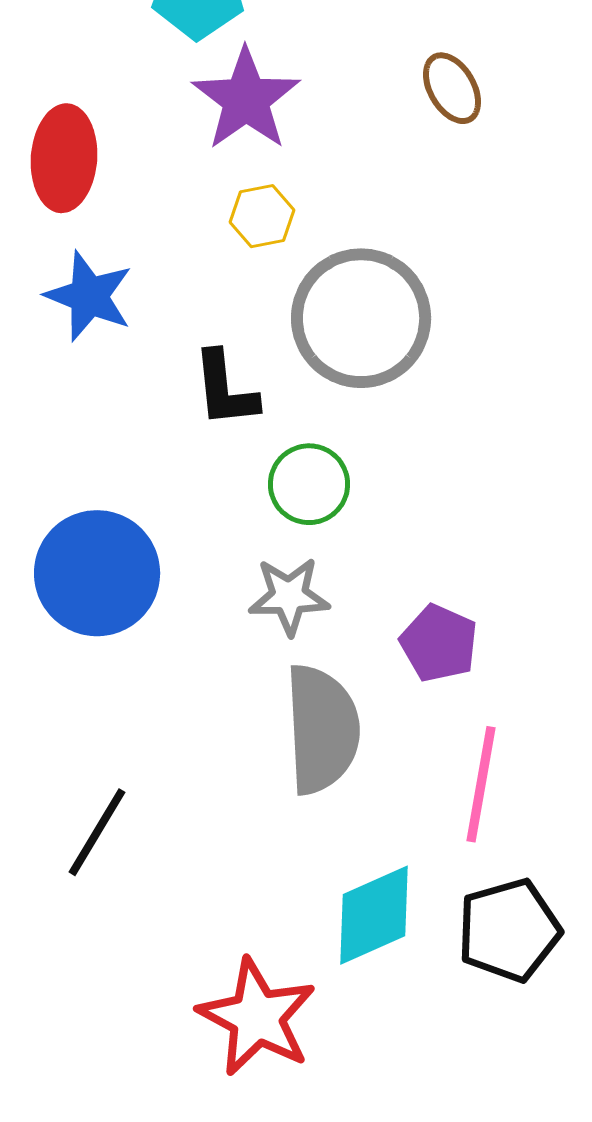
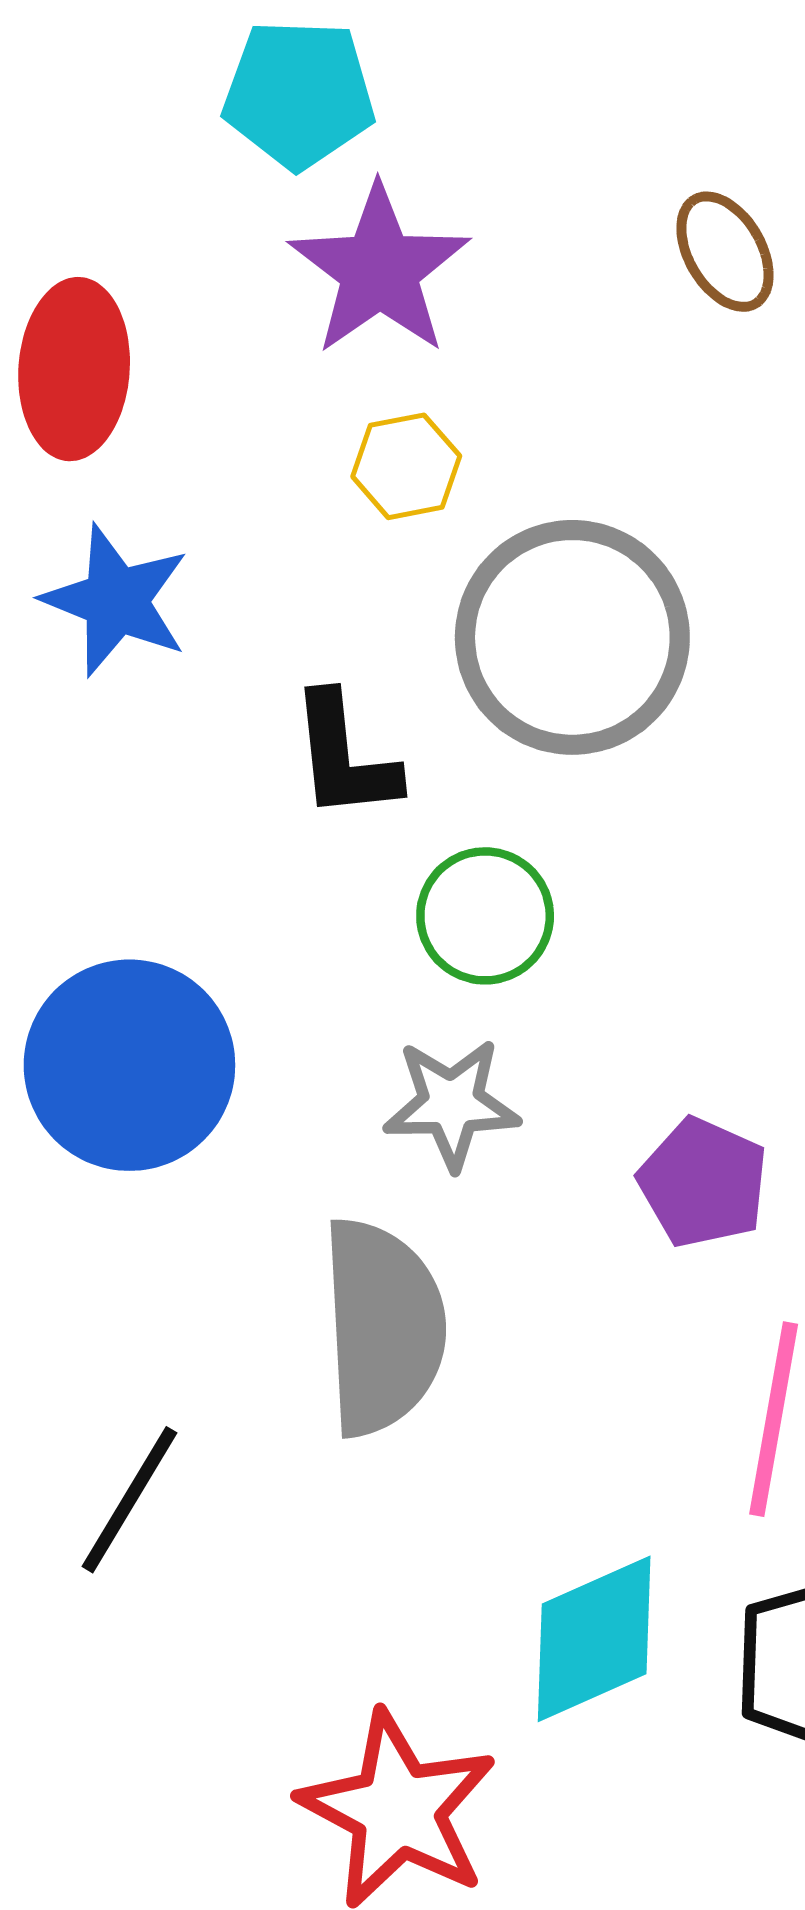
gray semicircle: (322, 729) -> (383, 1327), moved

